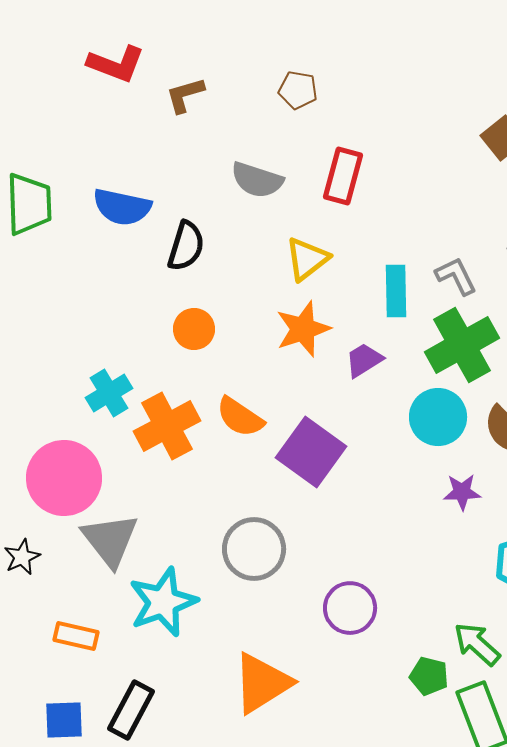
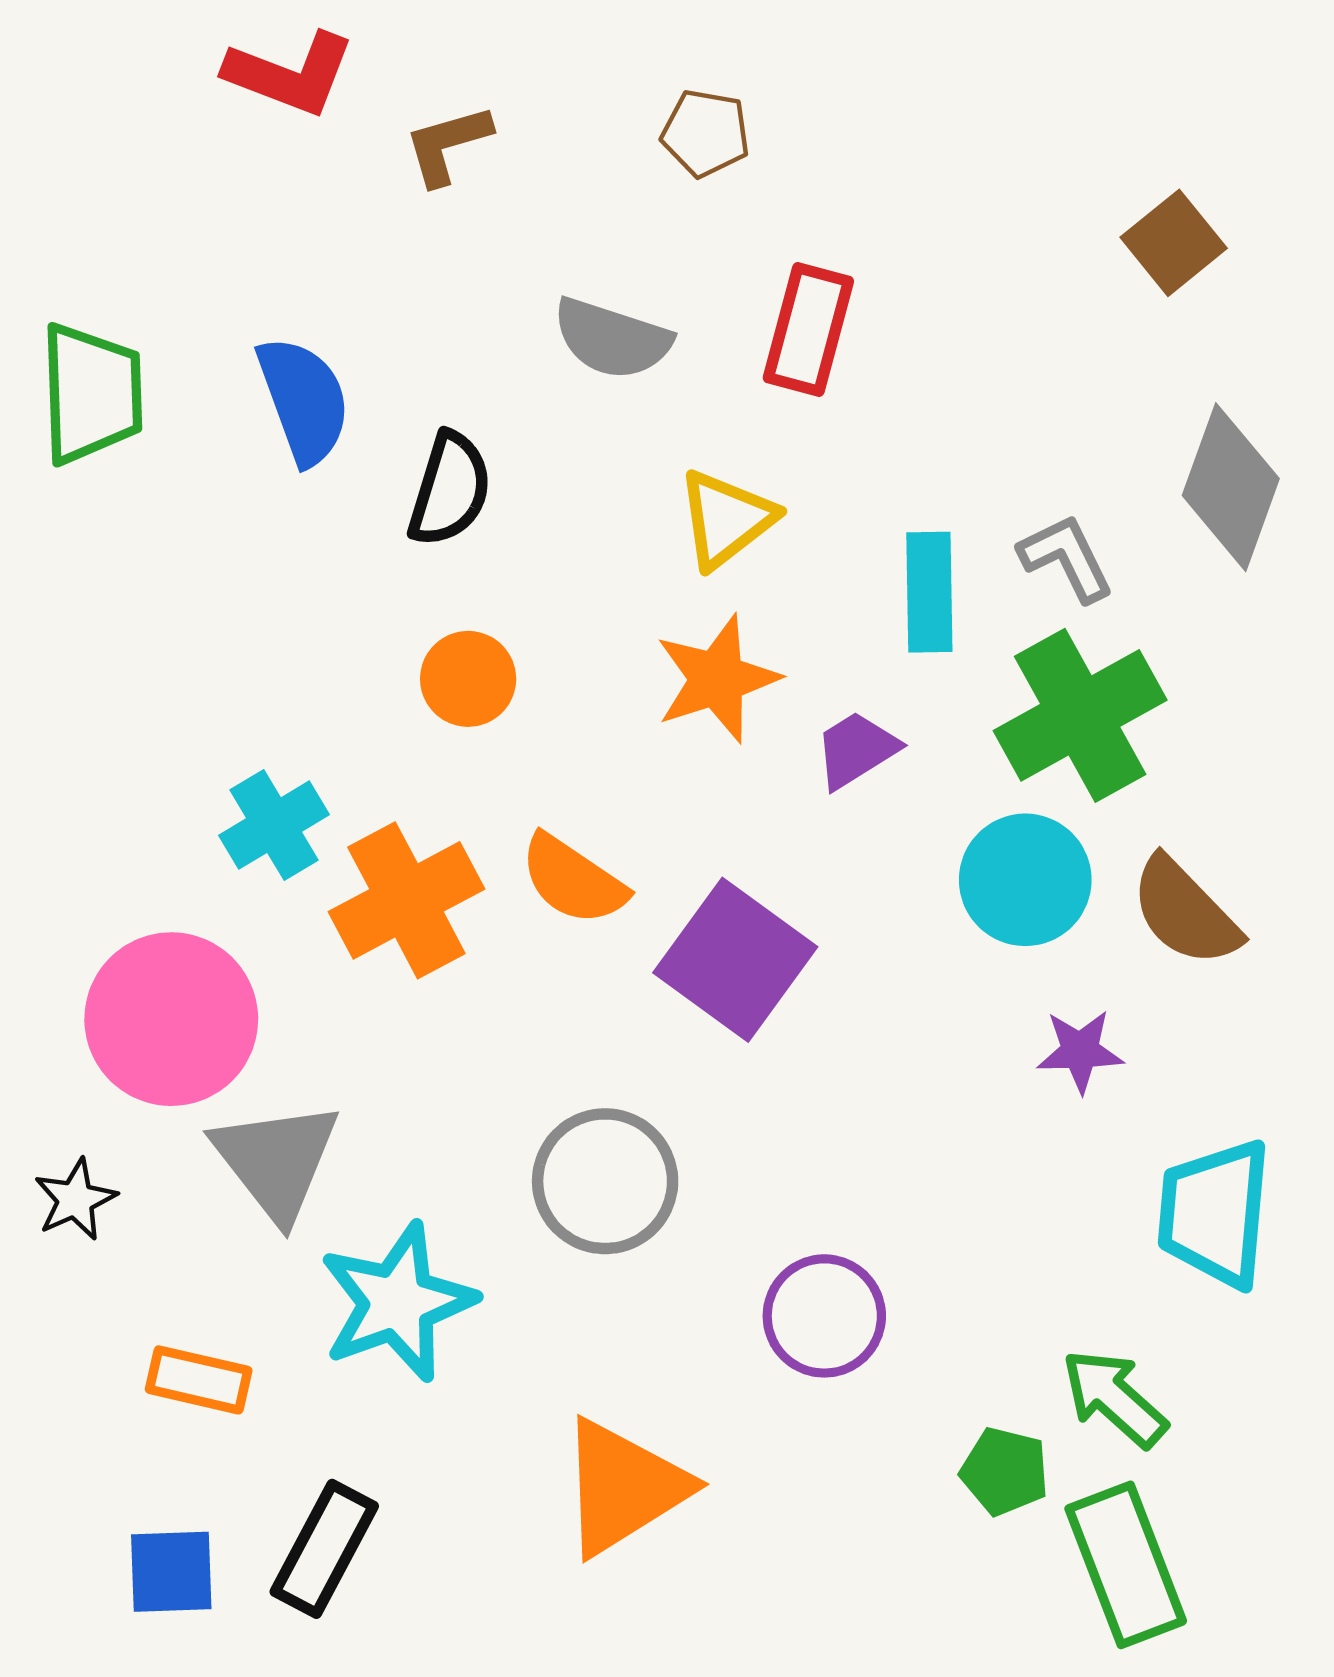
blue semicircle: (122, 207) -> (304, 400), turned -122

